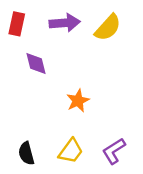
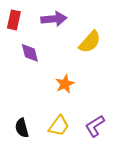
yellow semicircle: (108, 28) -> (90, 42), moved

